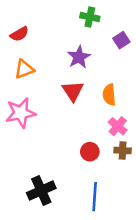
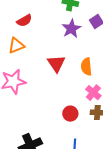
red semicircle: (19, 34) -> (24, 21), moved
purple star: (79, 57) -> (71, 29), moved

